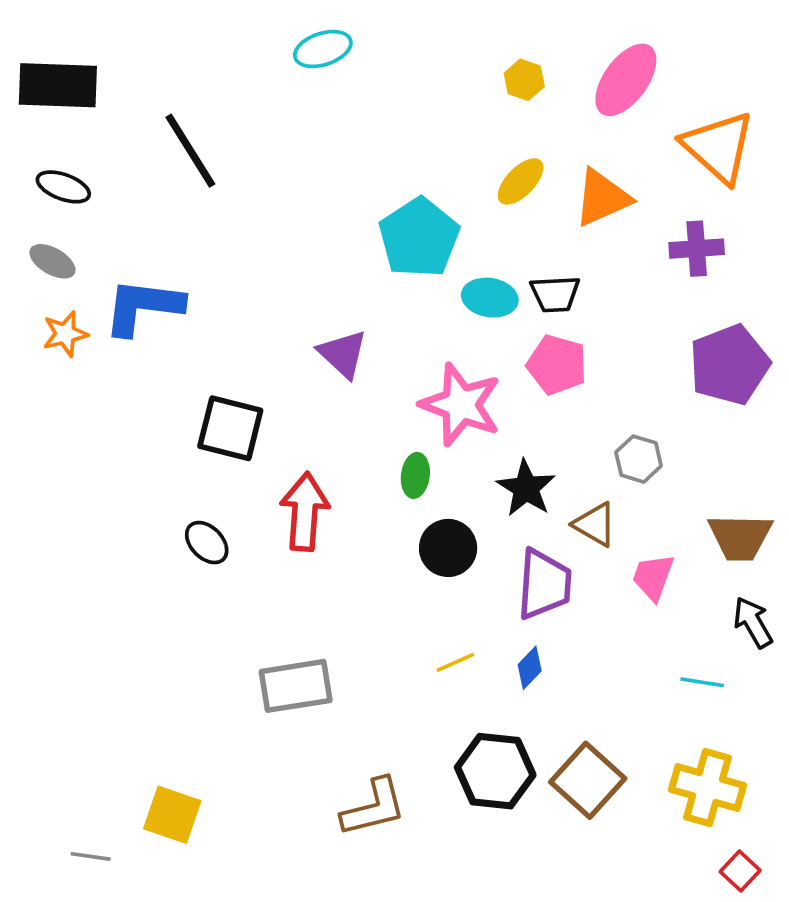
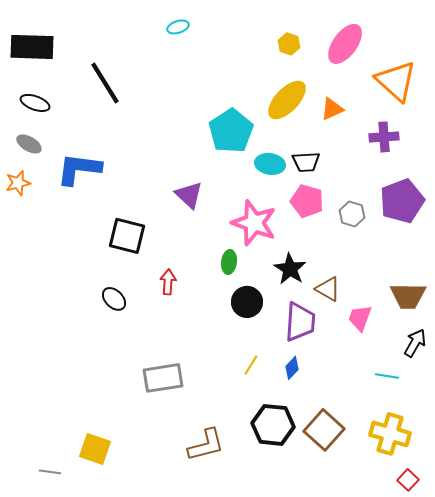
cyan ellipse: (323, 49) -> (178, 27), size x0.7
yellow ellipse: (521, 181) -> (287, 100), size x1.5
orange triangle: (602, 198) -> (332, 109), size x0.7
orange star: (65, 334) -> (18, 183), moved
gray hexagon: (639, 459) -> (352, 214), moved
red arrow: (305, 512) -> (168, 282), size x0.6
black arrow: (753, 622) -> (415, 343), turned 60
yellow line: (455, 662) -> (251, 365), turned -35

